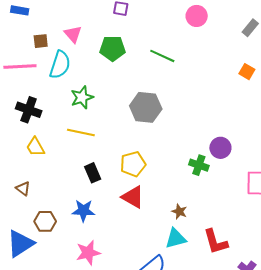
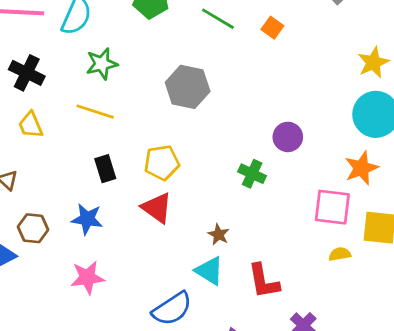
orange square: (247, 72) -> (272, 28), moved
purple circle: (220, 148) -> (288, 137), moved
cyan triangle: (176, 238) -> (209, 271), turned 40

